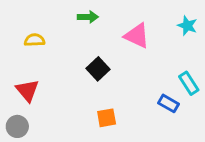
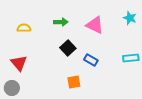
green arrow: (88, 17) -> (61, 22), moved
cyan rectangle: (189, 83) -> (131, 58), turned -63
blue rectangle: (169, 103) -> (91, 60), moved

